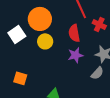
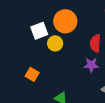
yellow circle: (45, 41) -> (55, 43), moved

